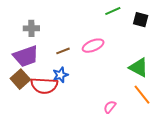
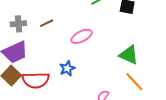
brown line: (63, 51) -> (47, 23), moved
blue star: (60, 75) -> (67, 68), moved

